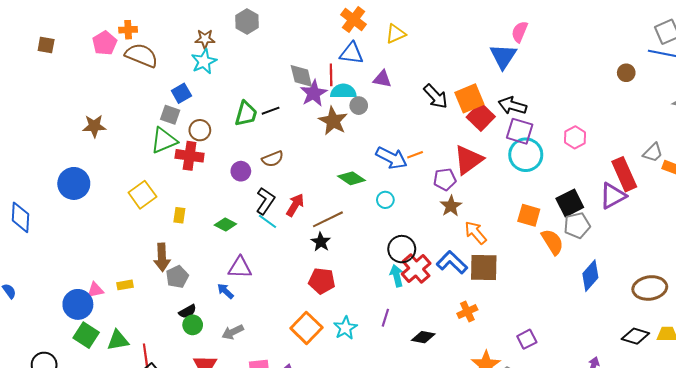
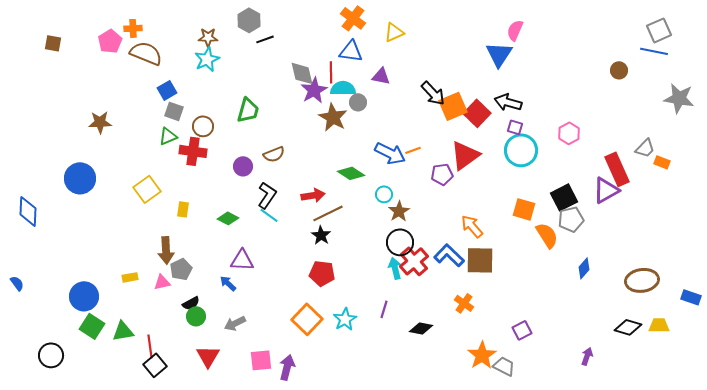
blue square: (181, 93) -> (167, 90), moved
orange square: (469, 98) -> (453, 106), moved
black line: (271, 111) -> (265, 39), moved
purple square: (520, 131) -> (515, 127), size x0.6
green triangle: (164, 140) -> (168, 136), size x0.7
red arrow: (295, 205) -> (313, 195), moved, turned 50
brown star: (451, 206) -> (399, 211), moved
blue diamond: (590, 276) -> (584, 268), size x0.7
pink triangle: (95, 290) -> (162, 282), moved
orange cross: (467, 312) -> (464, 303), turned -30

